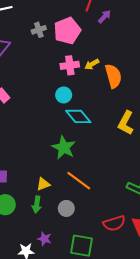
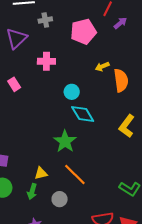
gray cross: (39, 30) -> (45, 20), moved
pink cross: (70, 65) -> (46, 61), moved

